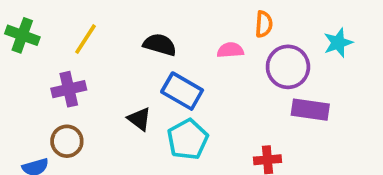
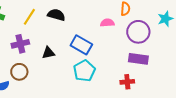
black semicircle: (160, 45) -> (56, 15), moved
purple rectangle: (310, 110) -> (138, 59), moved
black triangle: (139, 119) -> (48, 53), moved, turned -48

